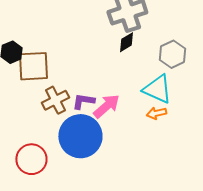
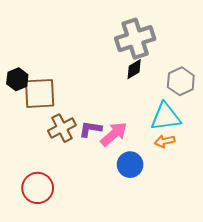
cyan triangle: (157, 89) -> (166, 117), turned -32
blue circle: (80, 136) -> (130, 165), moved, size x0.6

